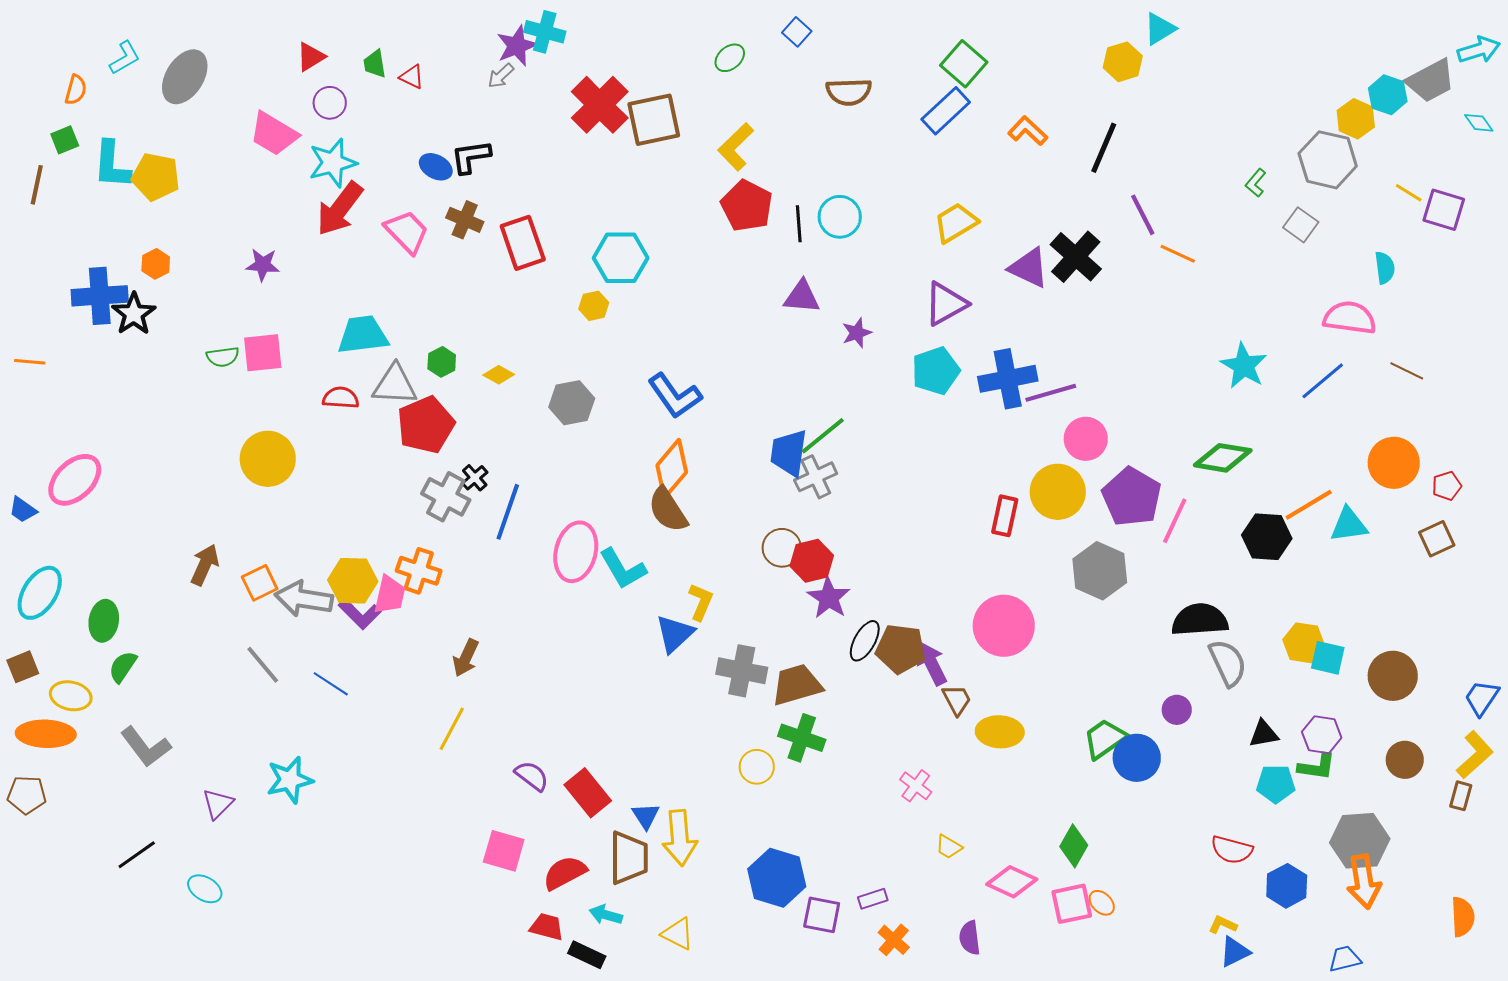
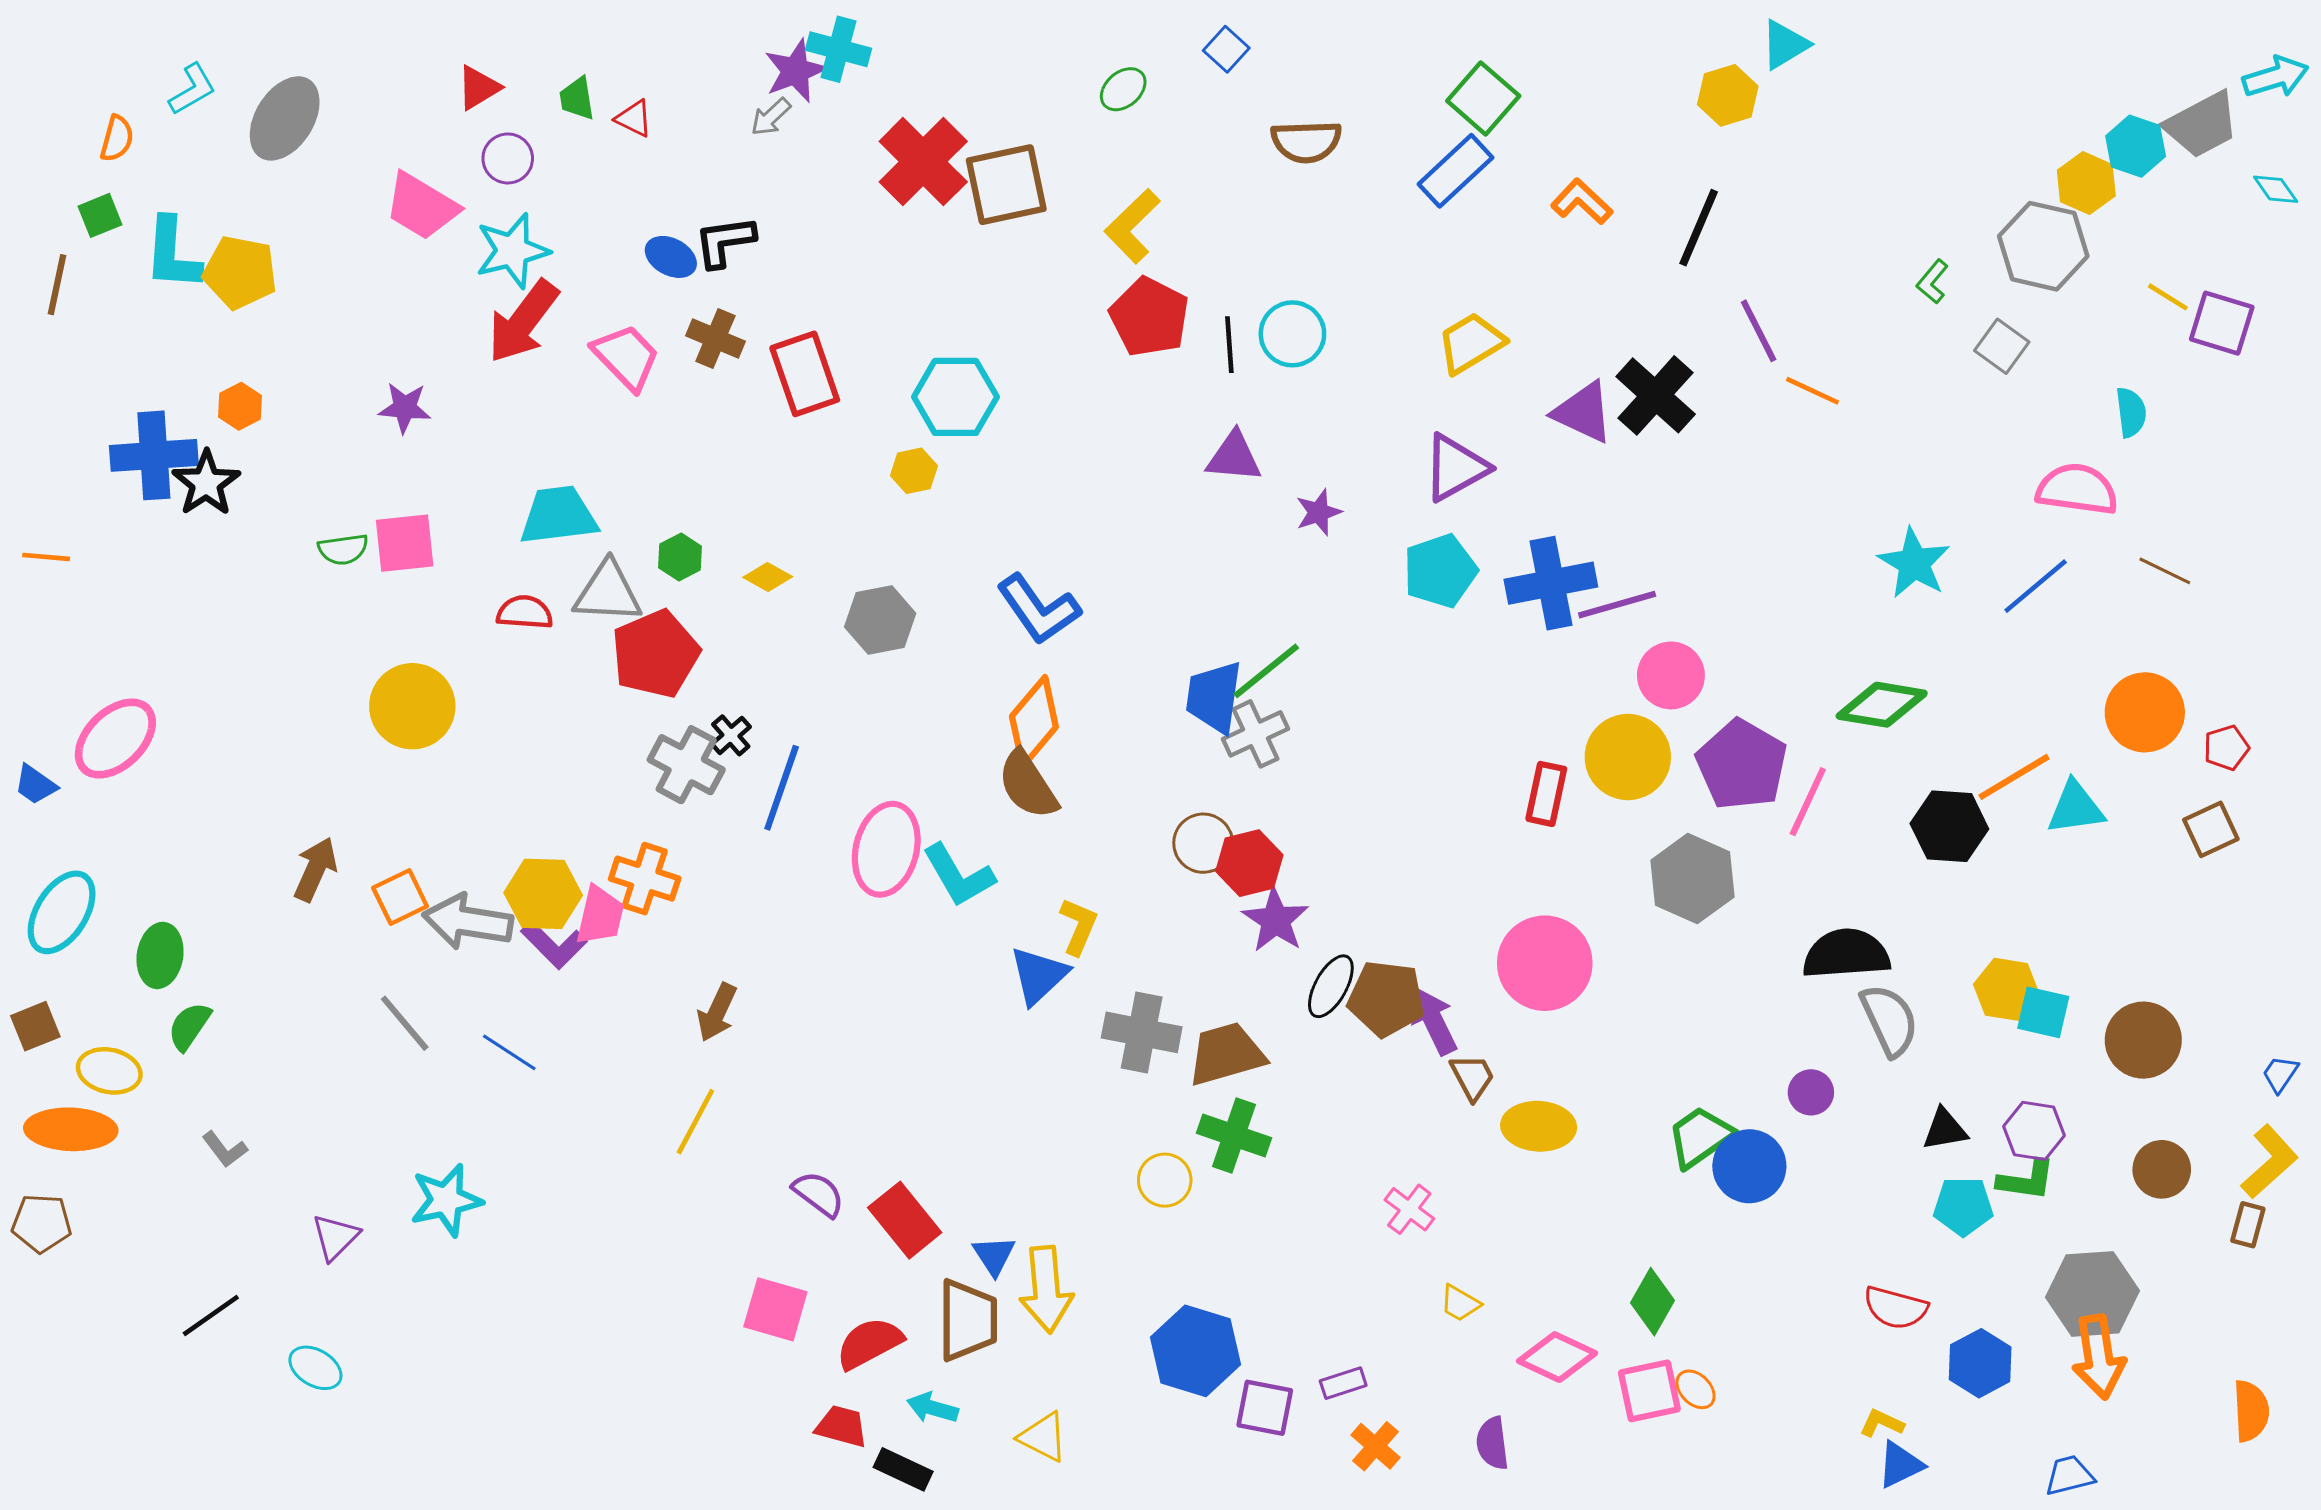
blue trapezoid: (1482, 698) -> (2280, 1074), size x0.7
gray L-shape: (146, 747) -> (225, 1149), size x0.6

